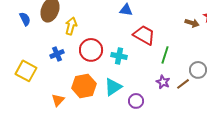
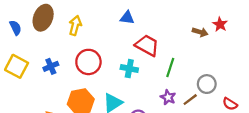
yellow arrow: (71, 26) -> (75, 25), moved
cyan cross: (119, 56) -> (129, 69), moved
yellow square: (26, 71) -> (17, 66), moved

